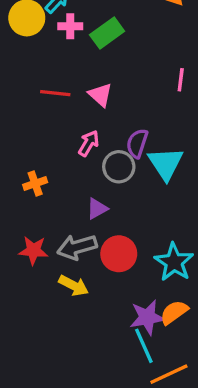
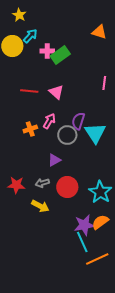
pink cross: (70, 26) -> (47, 51), moved
orange cross: (35, 183) -> (30, 129), moved
gray arrow: (77, 247) -> (42, 183), size x0.6

